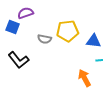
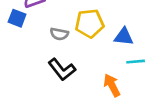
black L-shape: (19, 60) -> (62, 69), moved

